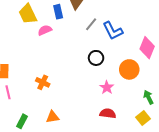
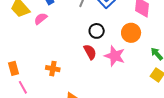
pink star: (107, 87) -> (115, 56), size x1.5
red semicircle: (108, 113) -> (90, 52), moved, turned 70

